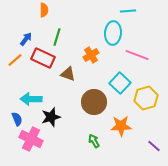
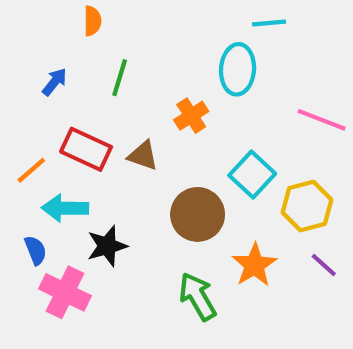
pink line: (137, 55) -> (322, 120), moved
red rectangle: (43, 58) -> (86, 149), moved
orange line: (15, 60) -> (31, 170), moved
orange star: (121, 126) -> (254, 265), turned -30
green arrow: (94, 141) -> (198, 297), size x1.6
purple line: (154, 146) -> (324, 265), moved

